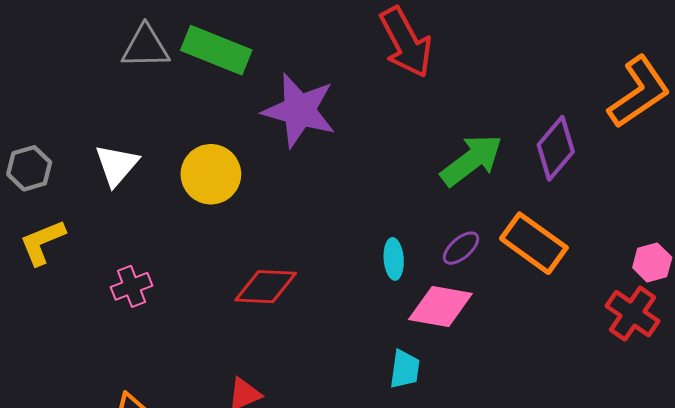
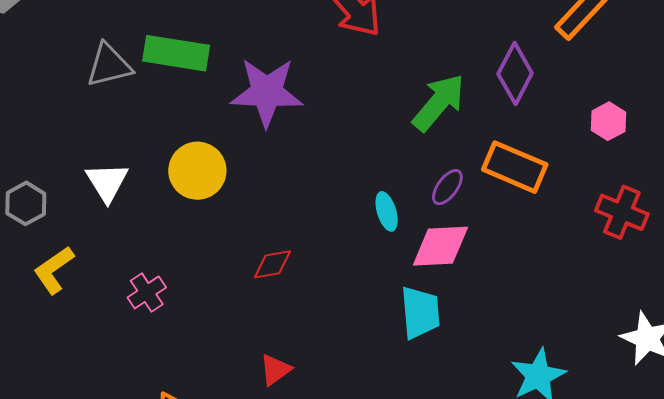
pink hexagon: (652, 262) -> (608, 121), moved
red diamond: (266, 287) -> (272, 264), size x0.7
cyan trapezoid: (405, 369) -> (420, 313), size x1.4

